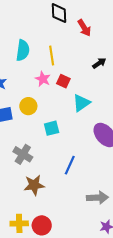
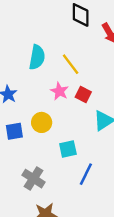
yellow line: (52, 55) -> (71, 64), turned -30
blue line: (70, 165) -> (86, 174), moved

